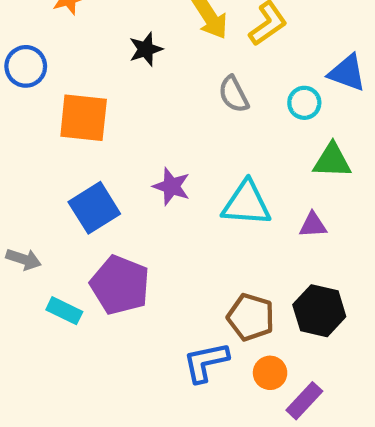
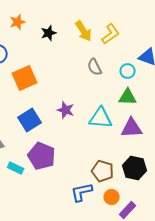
black star: (146, 49) -> (49, 33), moved
orange square: (84, 118) -> (25, 78), turned -30
green triangle: (332, 161) -> (128, 97), moved
purple triangle: (313, 225) -> (132, 128), size x1.6

